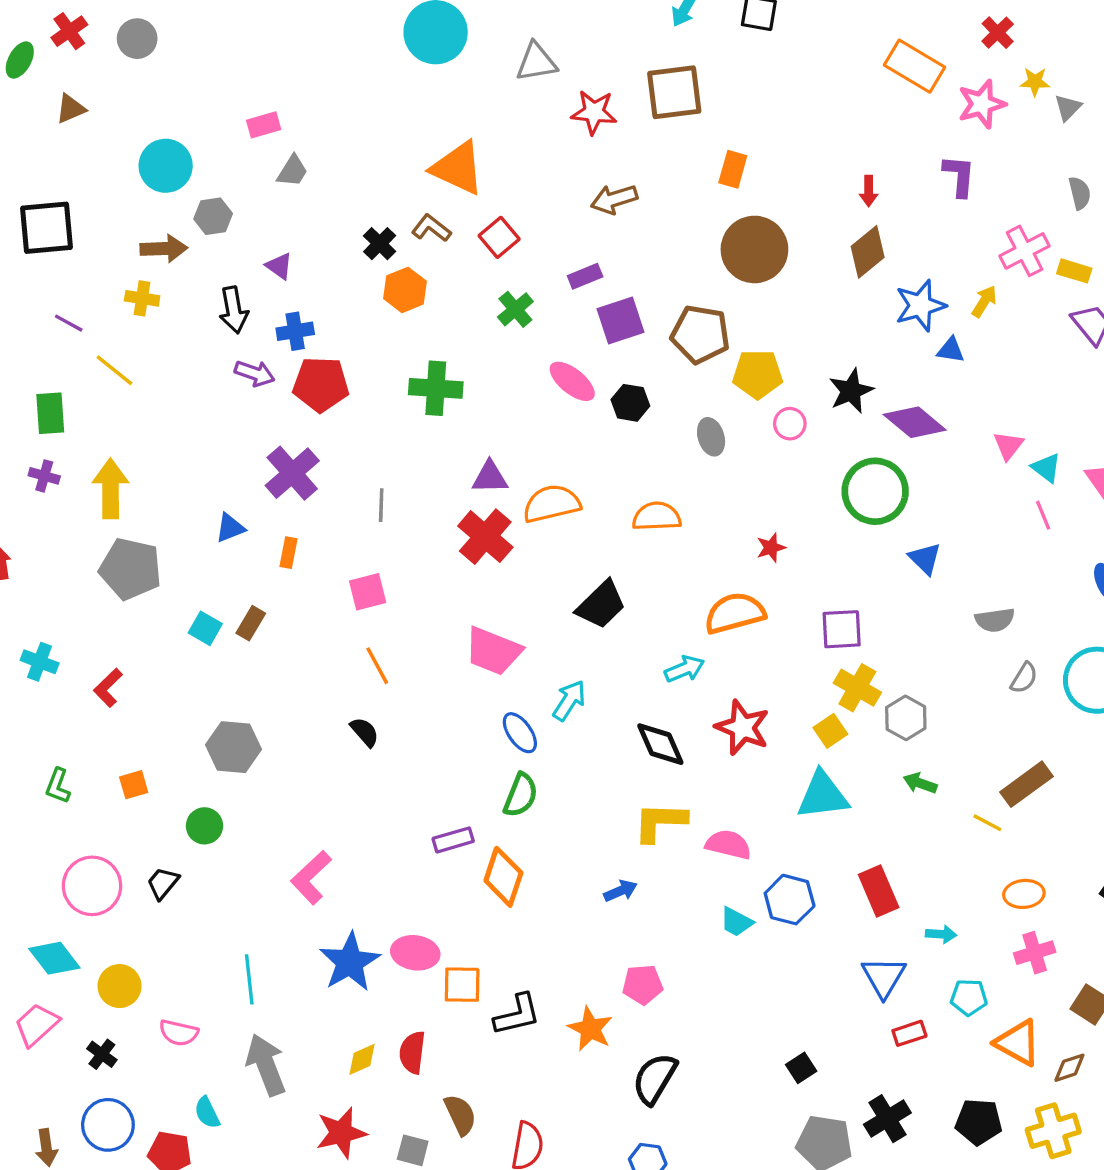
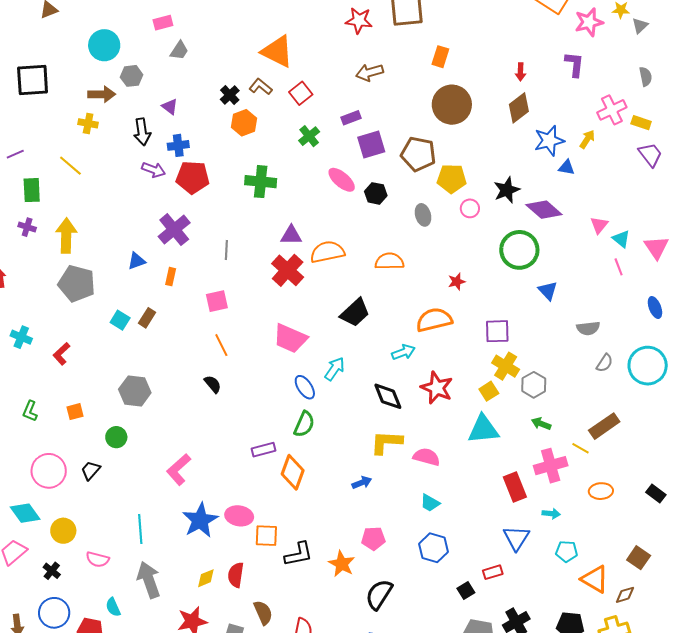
purple line: (69, 323) -> (15, 154), moved, turned -54
blue hexagon: (790, 900) -> (433, 548), moved
pink cross: (1035, 953) -> (551, 466), moved, size x1.4
red rectangle: (909, 1033) -> (493, 572), moved

